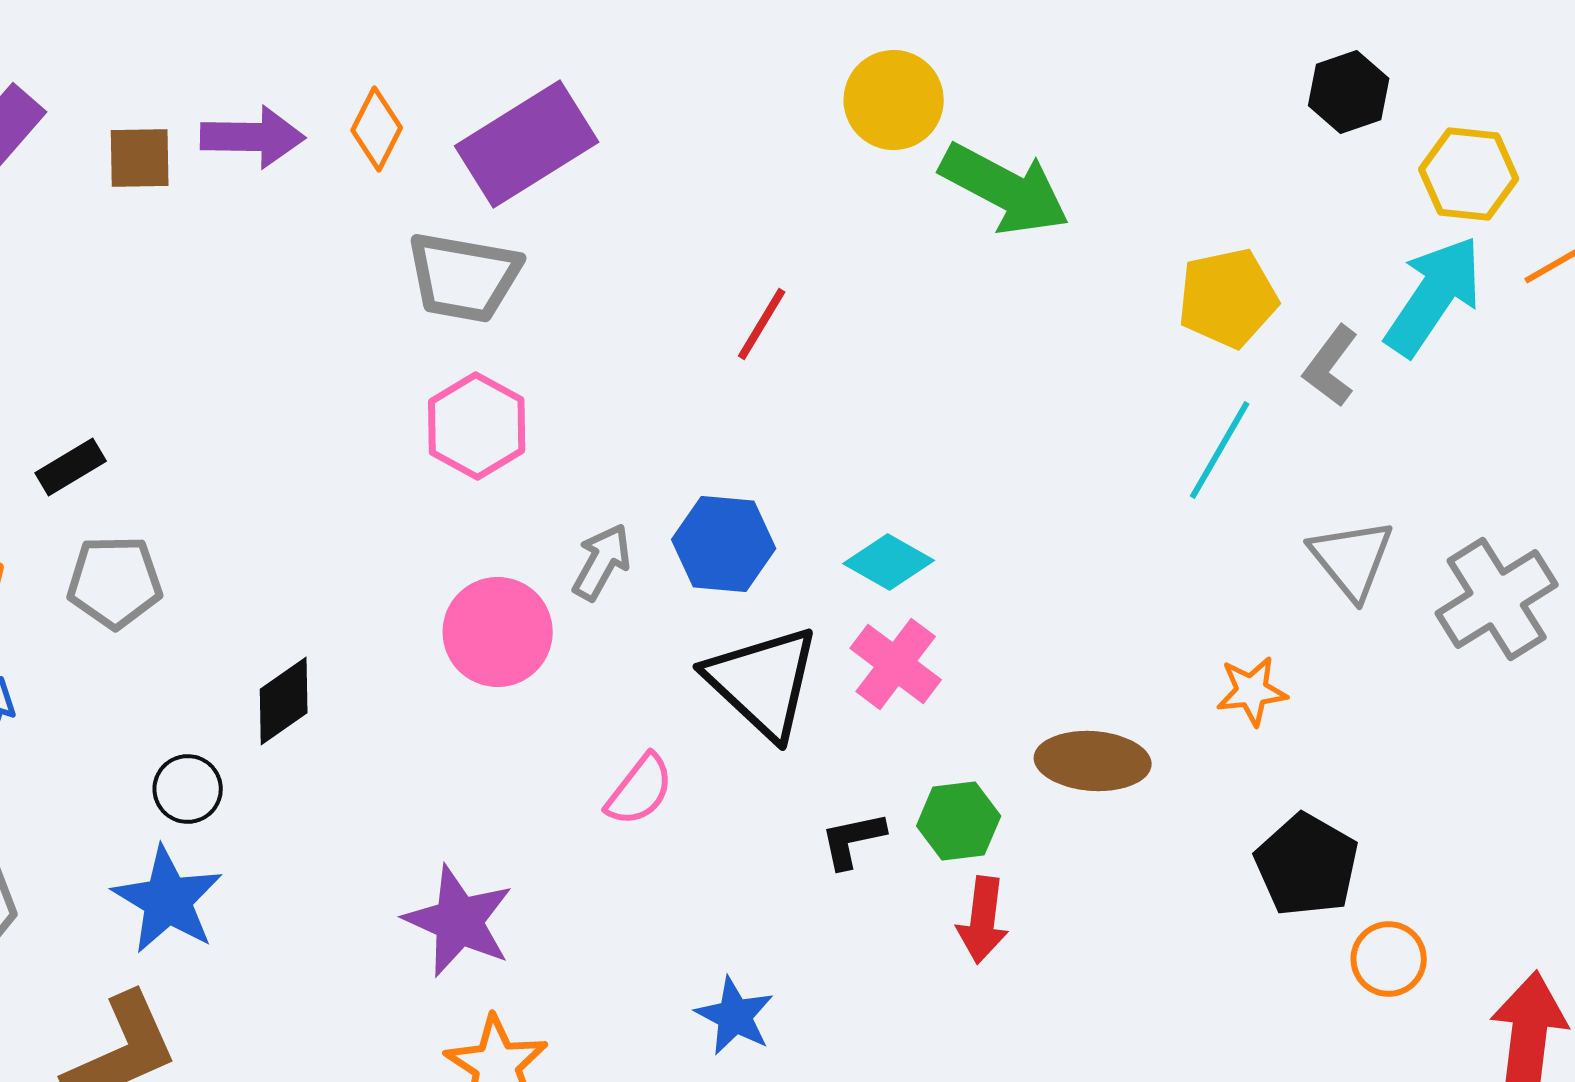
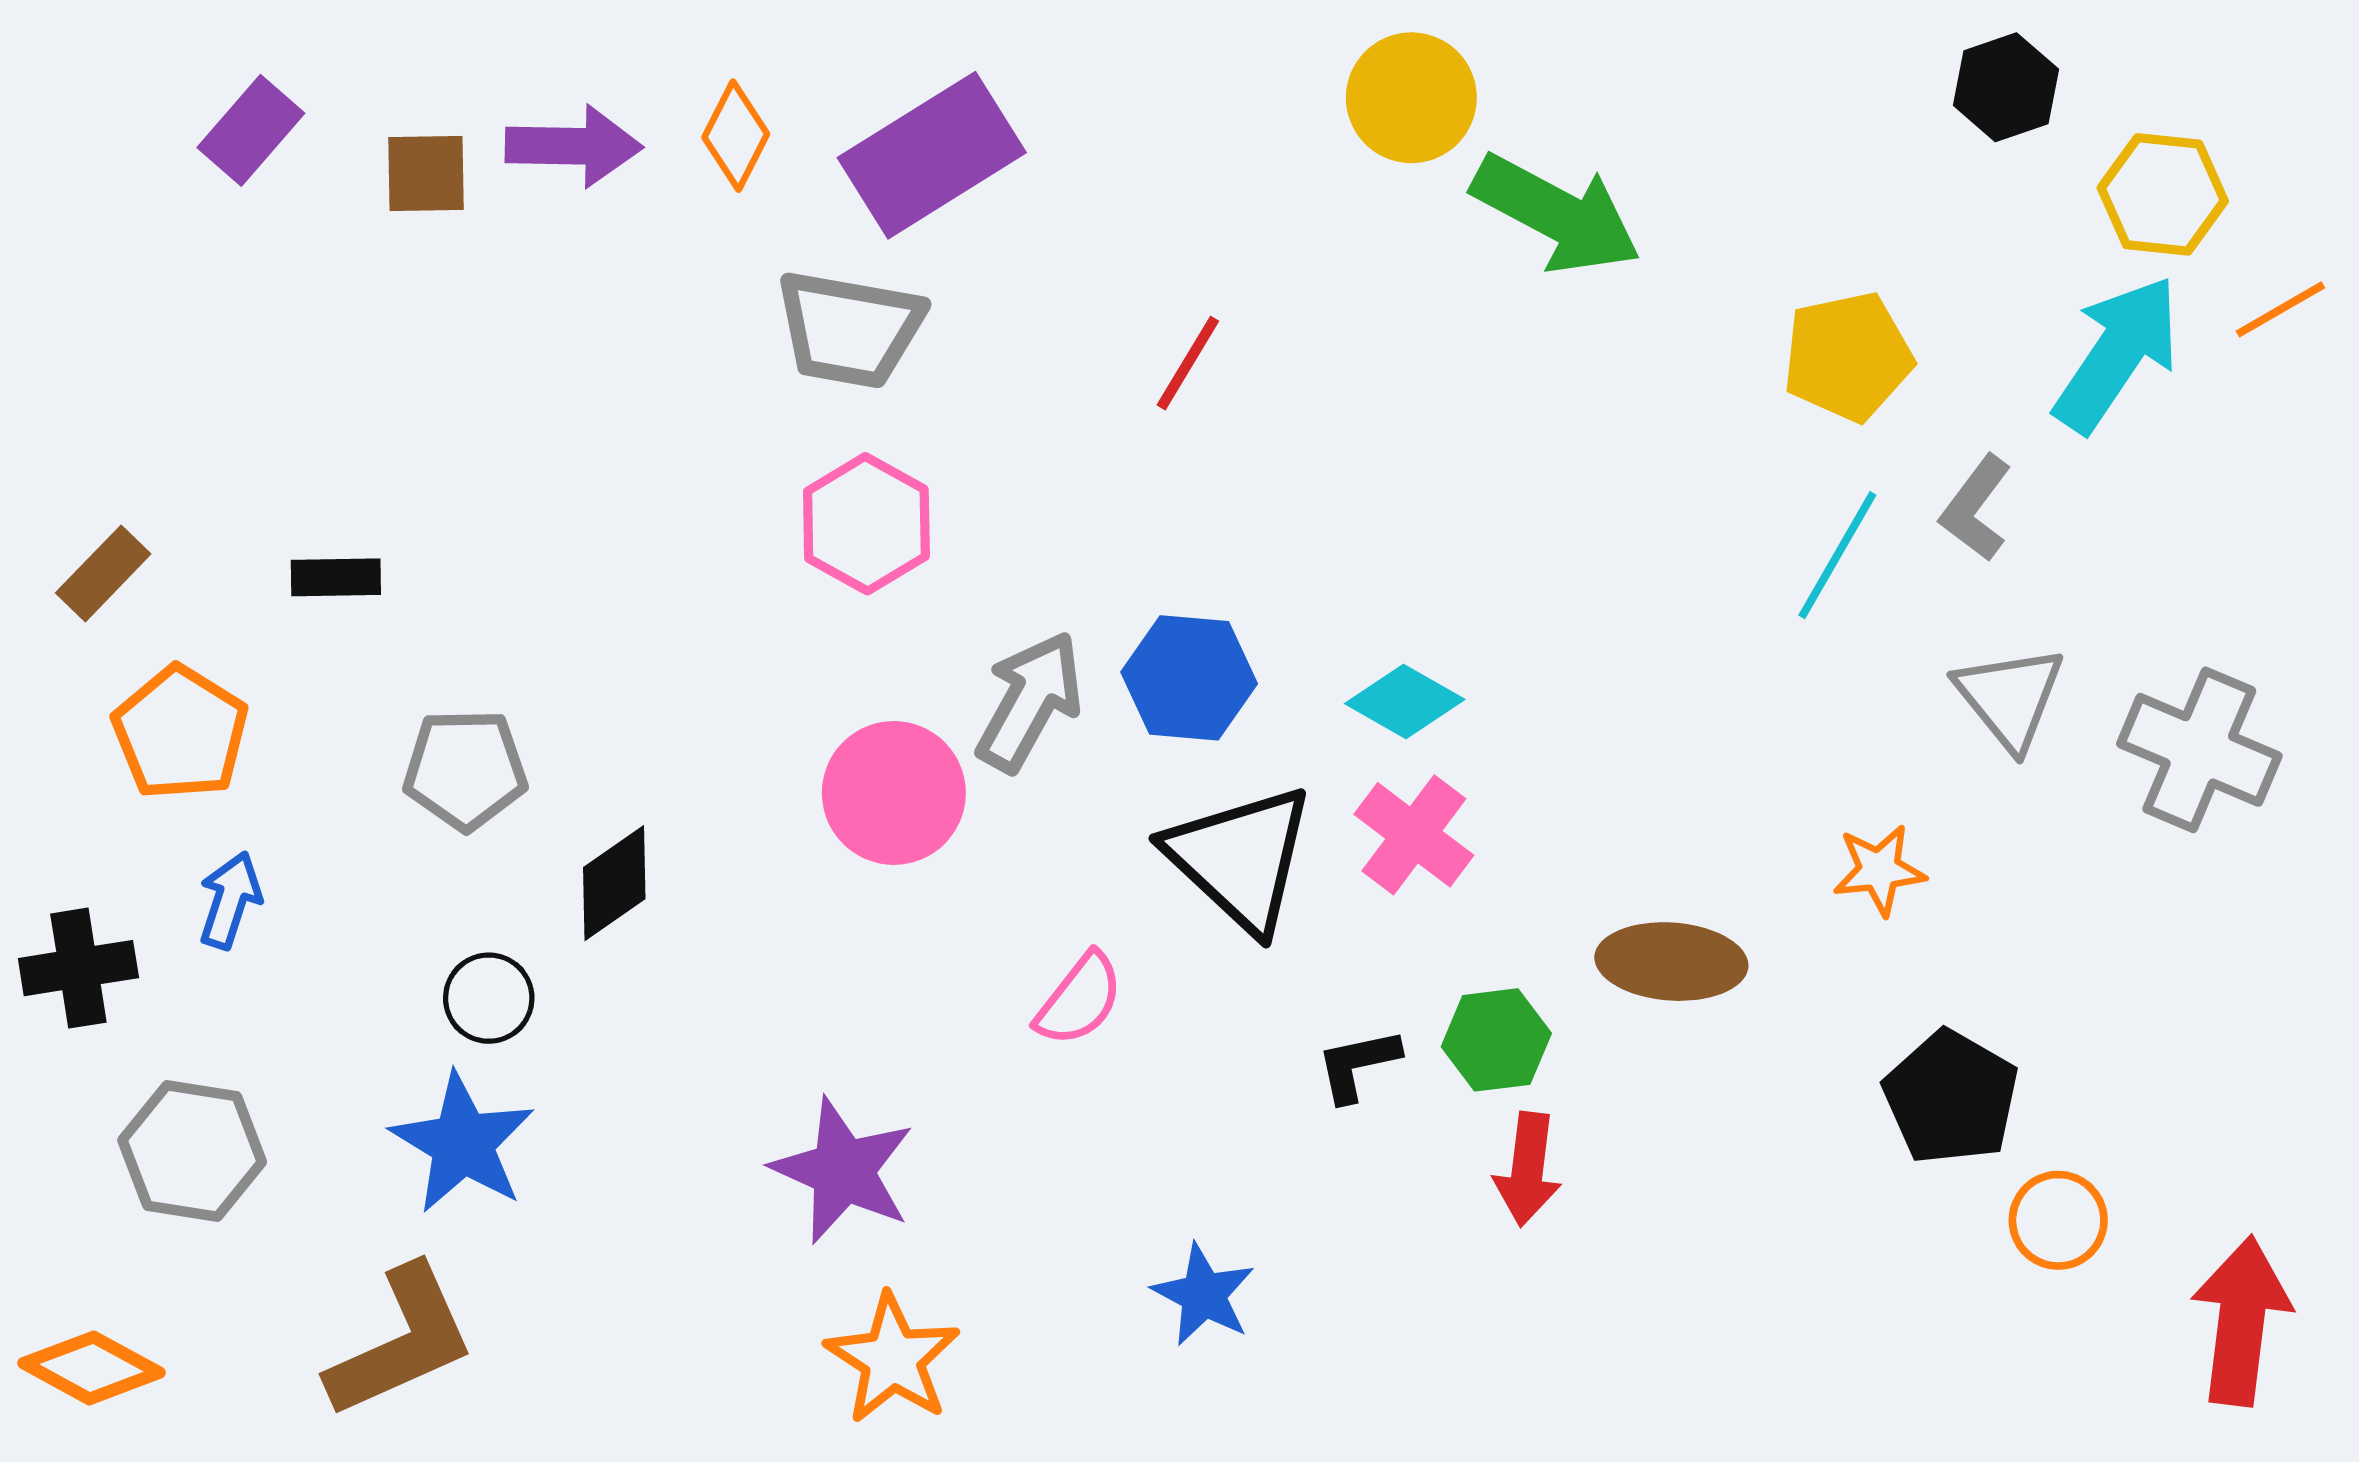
red line: (762, 324) -> (1188, 363), moved
gray L-shape: (1331, 366) -> (1976, 508), moved
black rectangle: (71, 467) -> (336, 577), turned 30
gray arrow: (602, 562) -> (1030, 701), size x1.4
gray pentagon: (115, 582) -> (465, 769), moved
gray cross: (1497, 599) -> (2199, 750), turned -35

